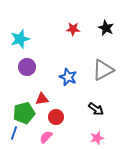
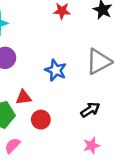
black arrow: (96, 109) -> (90, 110), turned -70
pink semicircle: (46, 137) -> (12, 146), moved

